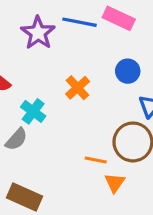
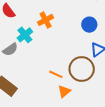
orange cross: (78, 88) -> (46, 20), moved

